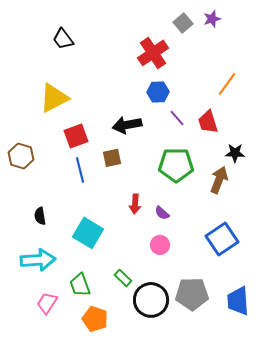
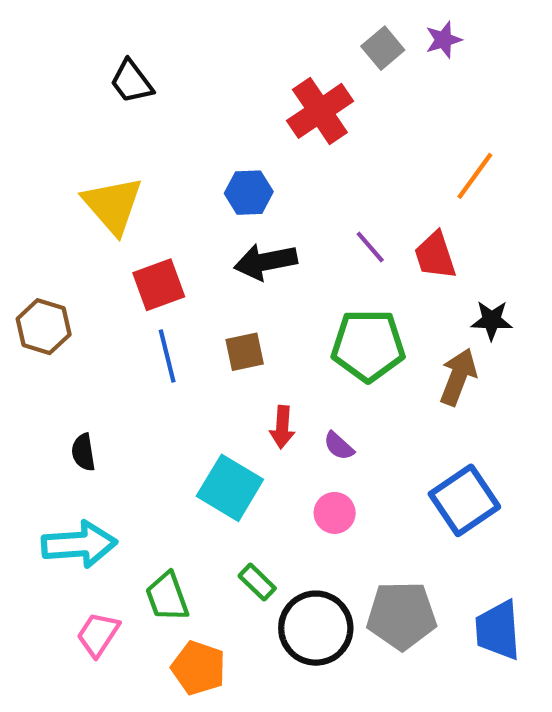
blue hexagon: (158, 92) -> (249, 193), moved
yellow triangle: (54, 98) -> (113, 205), turned -44
brown square: (112, 158) -> (245, 352), moved
cyan square: (88, 233) -> (230, 488), moved

